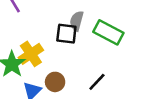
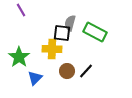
yellow cross: (31, 54) -> (52, 49), moved, turned 36
brown circle: (55, 82) -> (67, 71), moved

